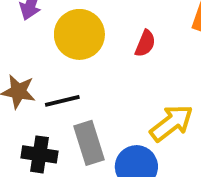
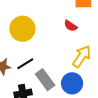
red semicircle: (145, 43) -> (71, 26), moved, turned 120

